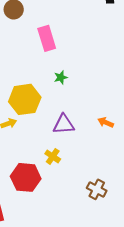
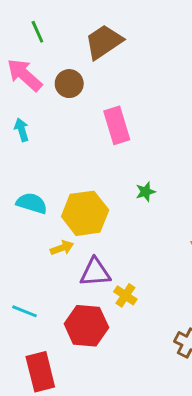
green star: (61, 77) -> (146, 192), moved
purple triangle: (64, 124) -> (95, 272), moved

